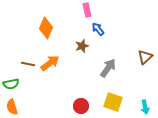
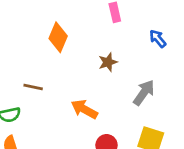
blue arrow: (98, 29) -> (158, 39), moved
orange arrow: (50, 63) -> (84, 109), moved, turned -114

